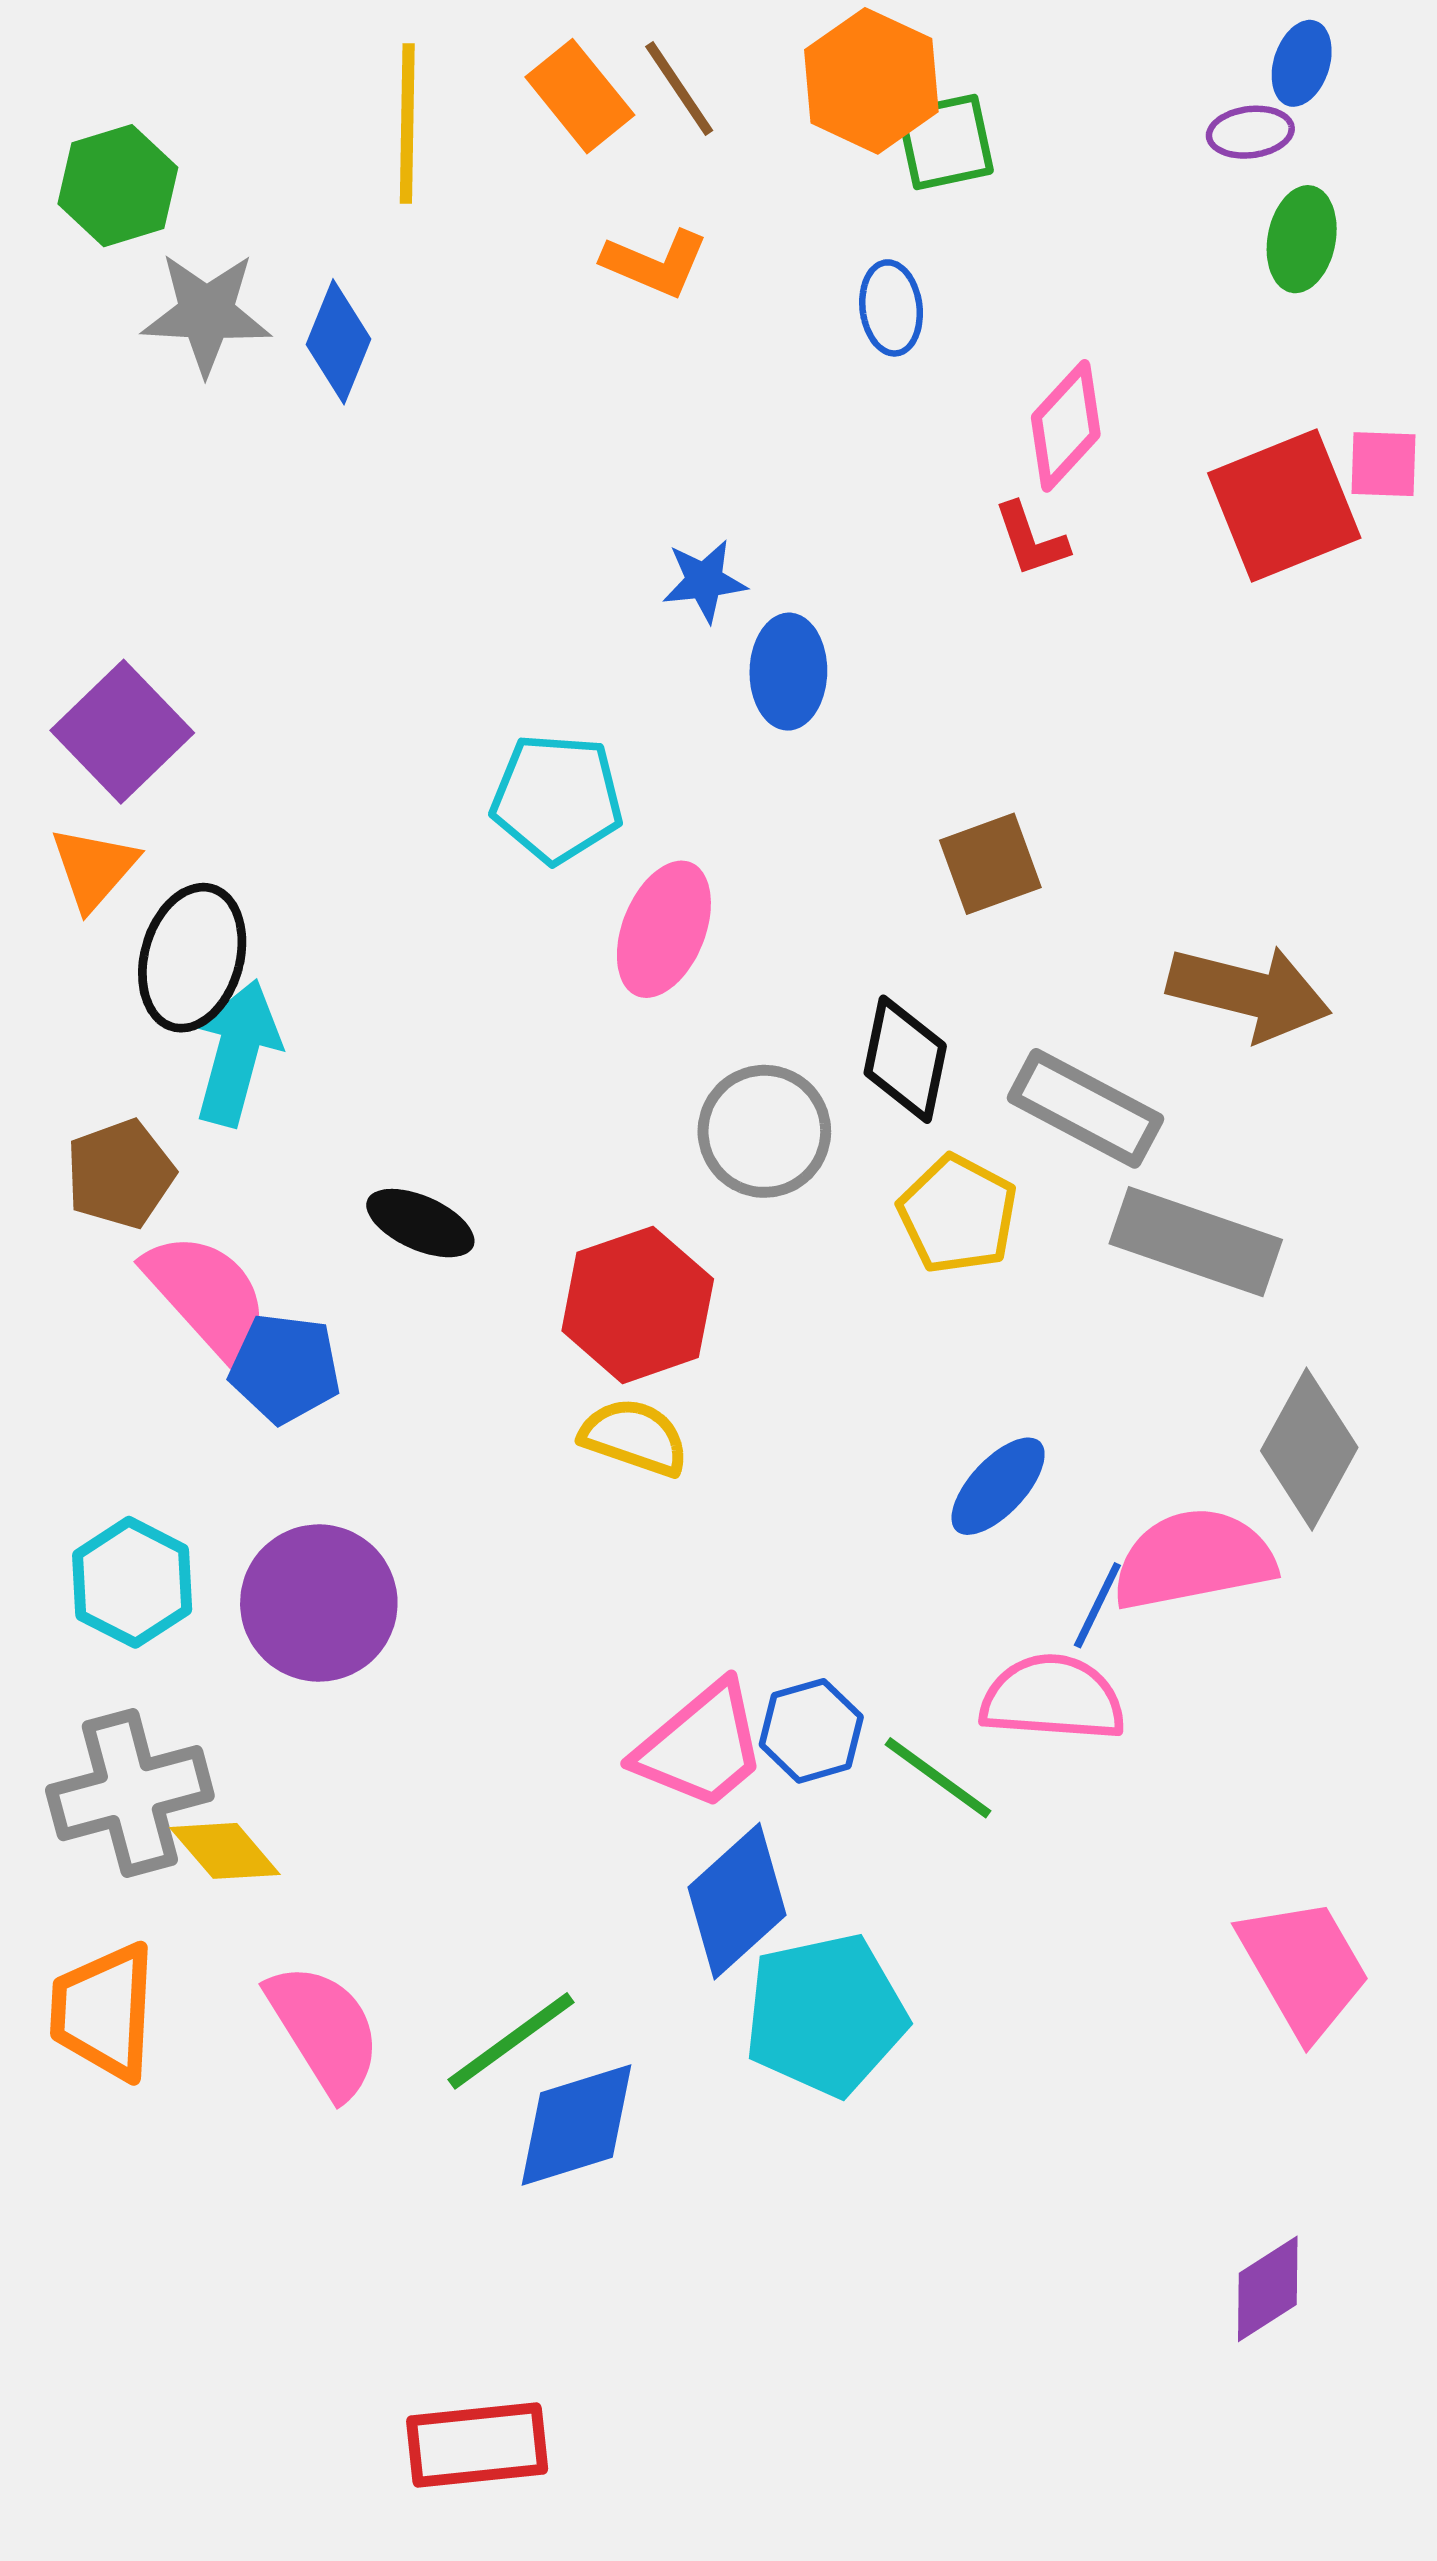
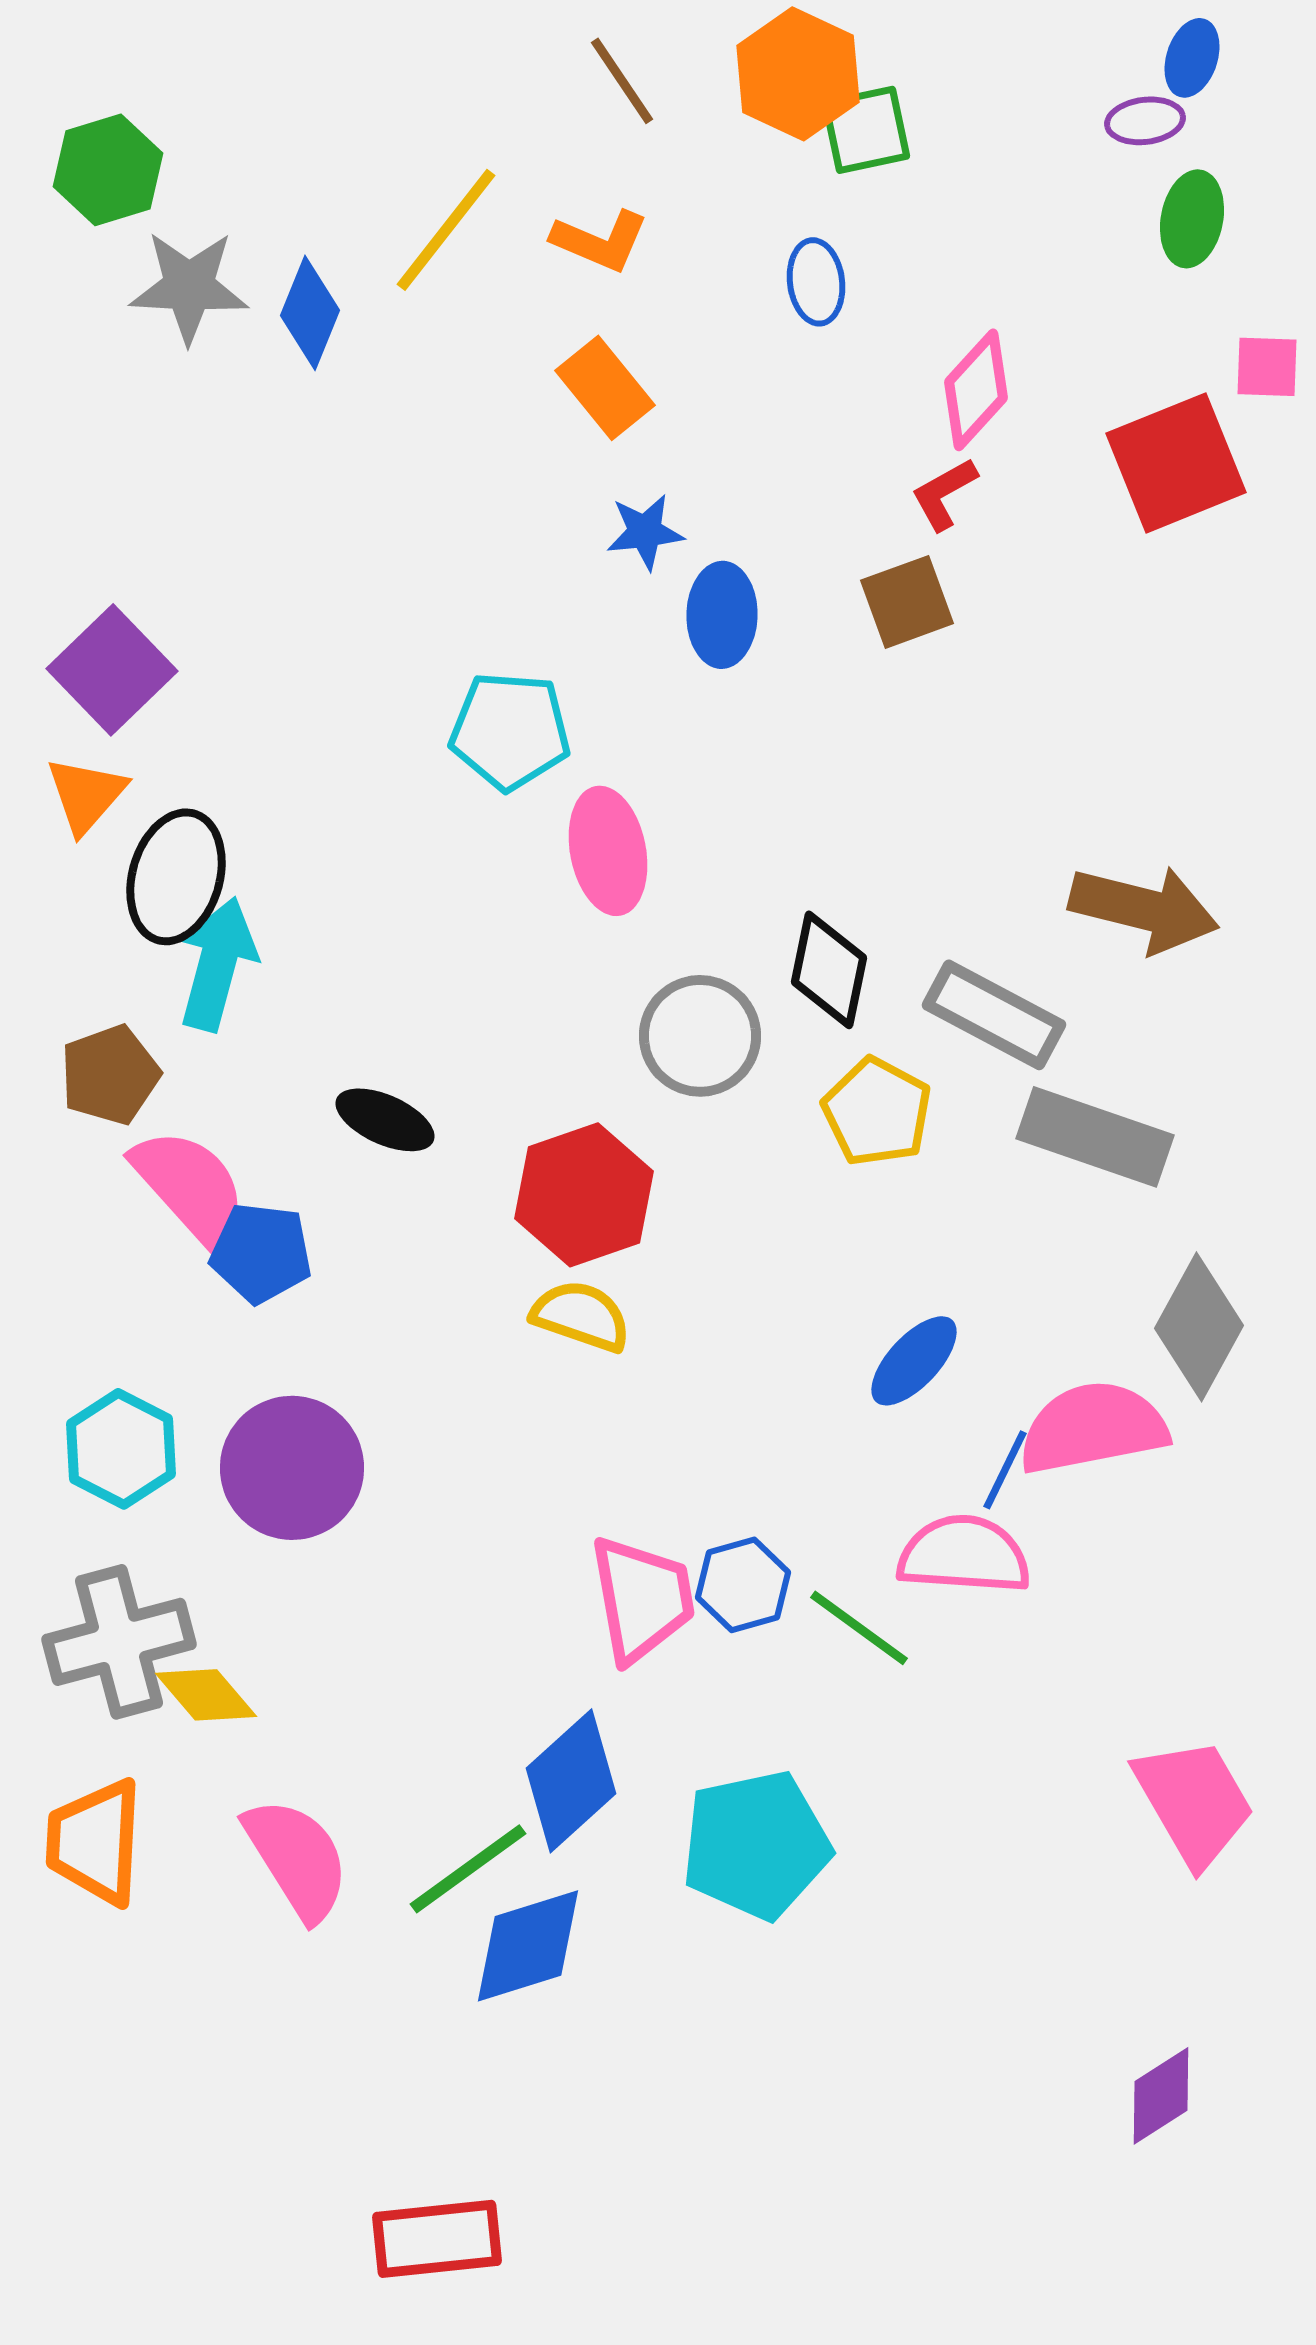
orange rectangle: (580, 96) -> (605, 388), moved
yellow line: (407, 123) -> (446, 230), moved, turned 37
pink square: (1384, 464) -> (1267, 367), moved
red L-shape: (1031, 539) -> (944, 494), turned 80
brown square: (990, 864) -> (907, 602), moved
pink ellipse: (664, 929) -> (608, 851), turned -33
pink trapezoid: (701, 1746) -> (642, 1599), turned -60
blue diamond: (737, 1901) -> (571, 1781), moved

